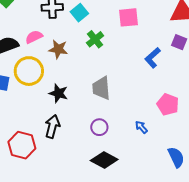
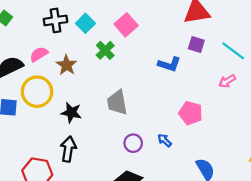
pink square: (129, 17) -> (126, 25), moved, turned -30
brown star: (58, 49) -> (67, 65), turned 30
blue L-shape: (153, 58) -> (169, 64), turned -115
purple circle: (99, 127) -> (133, 143), moved

